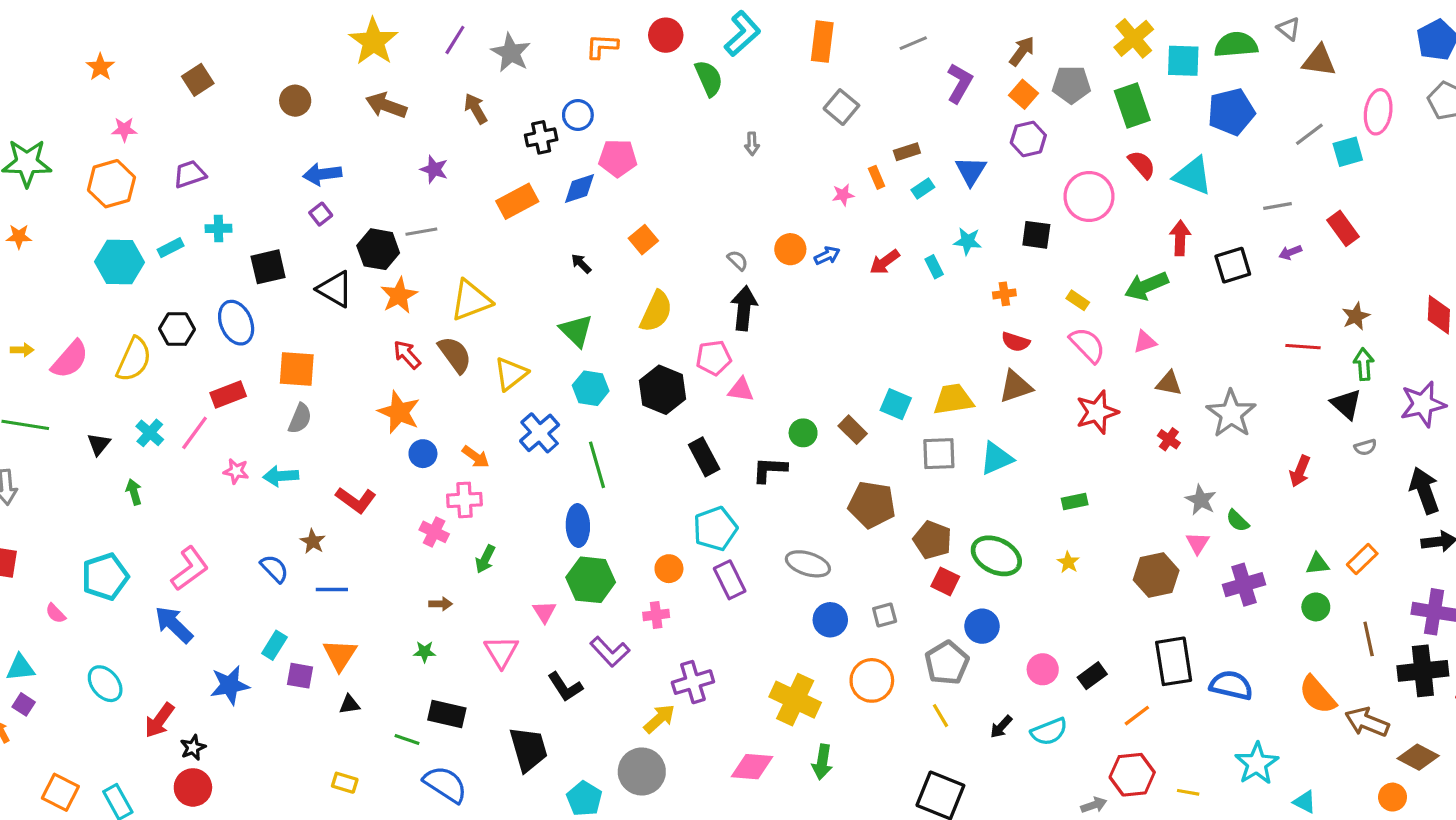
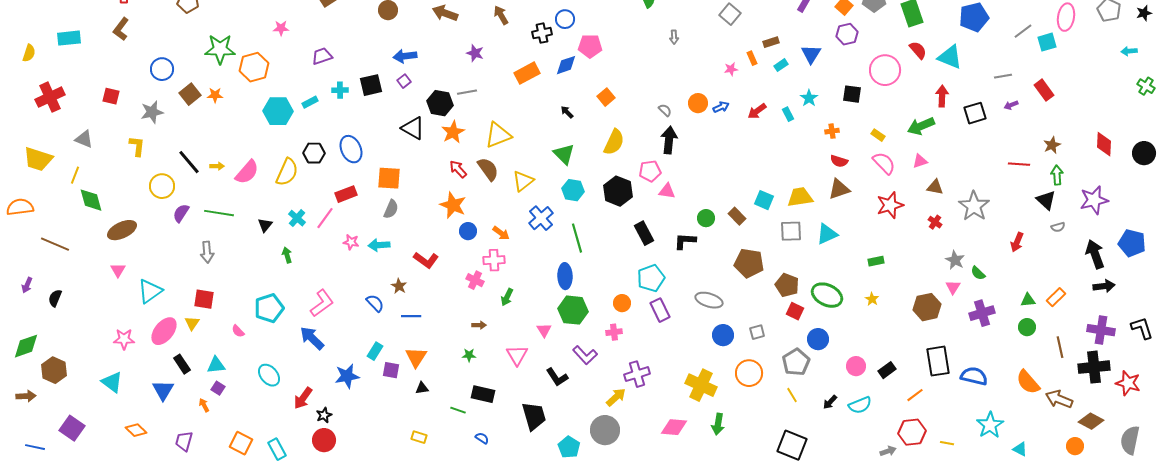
orange hexagon: (111, 184) -> (254, 67), moved
cyan star: (968, 241) -> (809, 98), turned 30
black square: (268, 267) -> (371, 85), moved
blue semicircle: (445, 784) -> (482, 438), size x0.5

